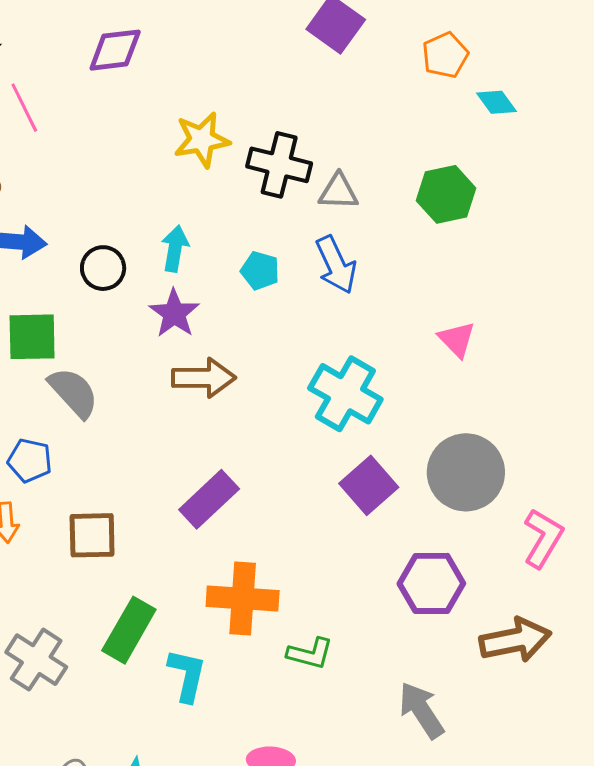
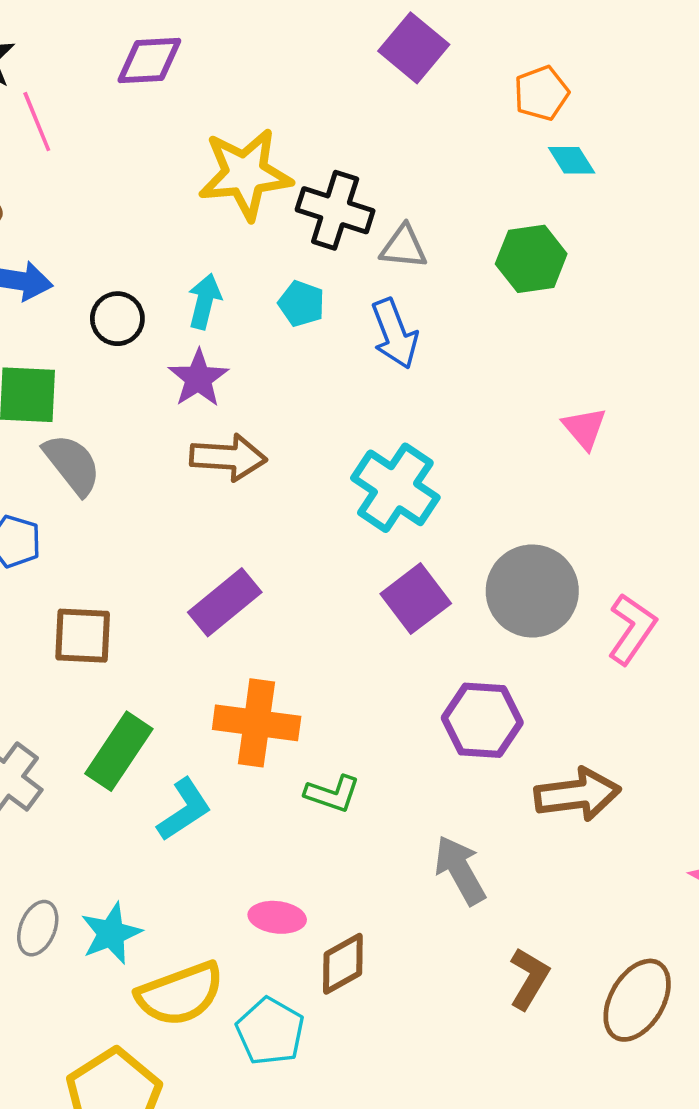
cyan diamond: (496, 102) -> (572, 160), moved
yellow star: (202, 140) -> (245, 174), size x1.4
cyan pentagon: (260, 271) -> (301, 304), moved
pink triangle: (457, 339) -> (585, 428), moved
pink L-shape: (543, 538) -> (632, 629), moved
cyan L-shape: (187, 675) -> (184, 810), turned 40

